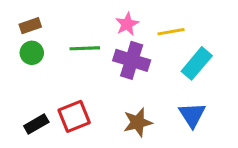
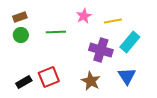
purple cross: (132, 60) -> (101, 50), moved
brown star: (138, 122) -> (91, 81), turned -30

